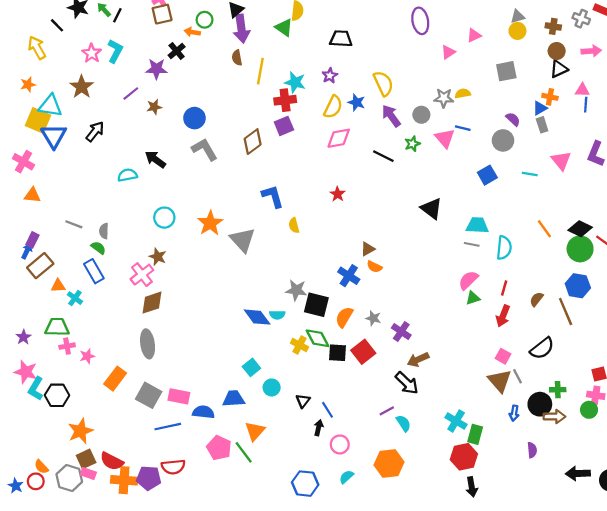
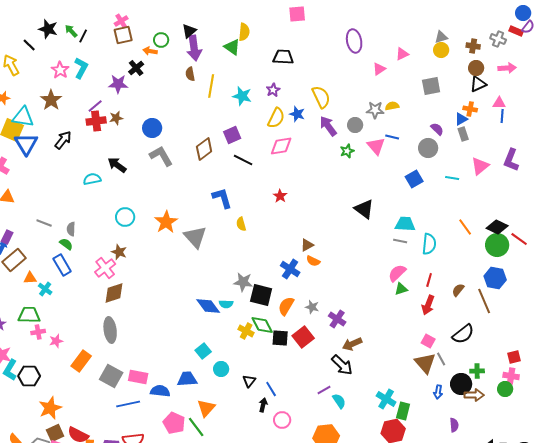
red cross: (285, 100) -> (96, 121), moved
black line: (383, 156) -> (243, 160), moved
pink triangle: (561, 161) -> (480, 166), turned 30

